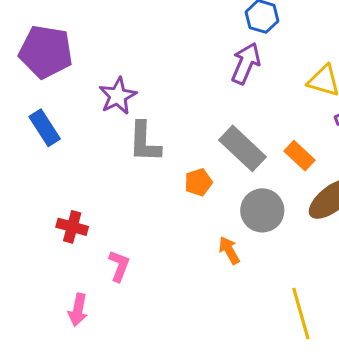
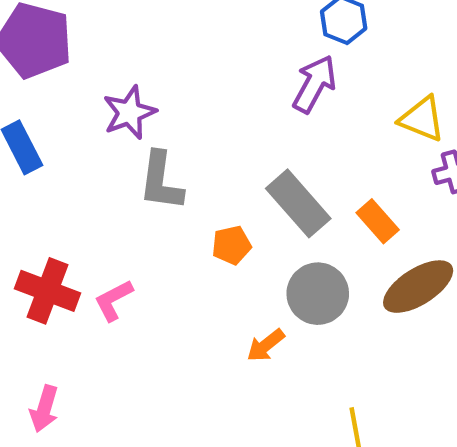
red cross: (72, 227) -> (48, 291), size x1.4
orange arrow: (229, 250) -> (266, 345), turned -104
pink L-shape: (119, 266) -> (113, 300), moved, turned -144

